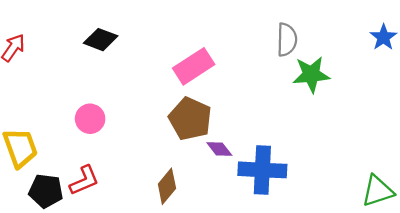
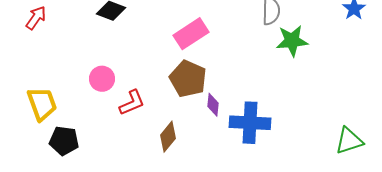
purple diamond: (219, 149) -> (213, 105), turned 45
red L-shape: (84, 180) -> (132, 103), moved

